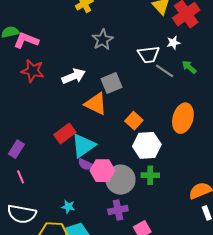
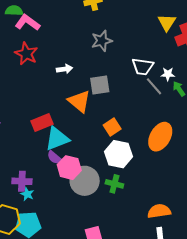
white star: (173, 43) -> (168, 74), moved
white arrow: (73, 76) -> (65, 69), size x0.7
purple cross: (118, 210) -> (22, 181), moved

